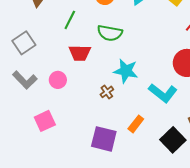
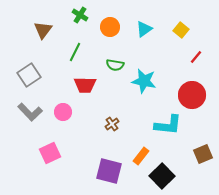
green semicircle: (110, 33) -> (115, 65), size x0.7
cyan star: (126, 71) -> (144, 81), moved
cyan L-shape: (163, 93) -> (168, 125), turned -32
black square: (173, 140) -> (162, 176), moved

